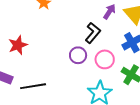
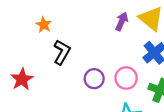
black L-shape: (93, 33) -> (62, 52), moved

